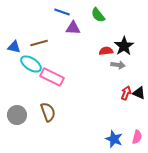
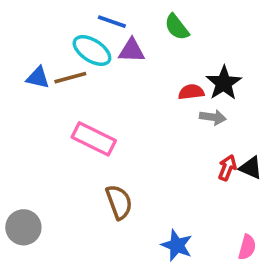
blue triangle: (14, 47) -> (38, 78), moved
cyan ellipse: (31, 64) -> (92, 51), moved
brown semicircle: (48, 112) -> (119, 202), moved
gray circle: (17, 115) -> (23, 227), moved
blue star: (114, 139) -> (177, 245), moved

